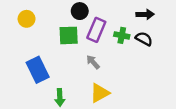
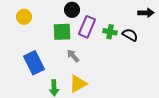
black arrow: (145, 14) -> (146, 13), moved
gray arrow: (93, 62) -> (73, 56), moved
yellow triangle: (100, 93) -> (78, 84), moved

